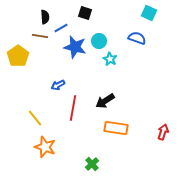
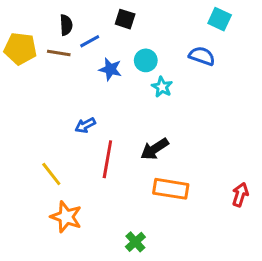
blue star: (75, 47) -> (110, 69), size x0.7
yellow pentagon: (18, 56) -> (20, 49), moved, turned -30

